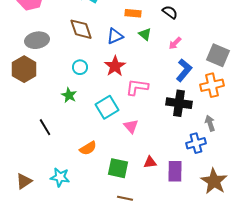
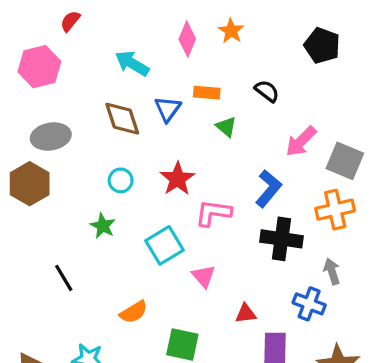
blue triangle: (115, 36) -> (168, 109), moved, turned -30
pink arrow: (175, 43) -> (301, 141), moved, size x1.5
blue L-shape: (184, 70) -> (269, 189), moved
blue cross: (196, 143) -> (309, 304), turned 36
red triangle: (150, 162) -> (246, 314), moved

